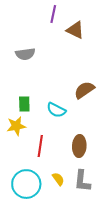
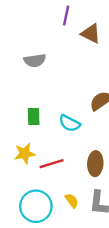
yellow star: (16, 126) -> (25, 154), moved
red line: (40, 146) -> (52, 164), turned 65

